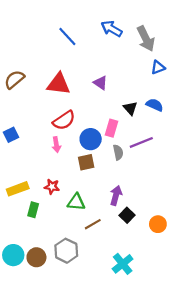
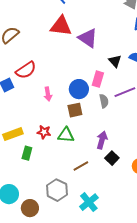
purple triangle: (100, 83) -> (88, 38), size x1.5
red triangle: (59, 84) -> (61, 26), moved
red semicircle: (64, 120) -> (26, 70), moved
green triangle: (76, 202) -> (66, 135), moved
brown circle: (36, 257) -> (30, 208), moved
cyan cross: (123, 264) -> (89, 202), moved

